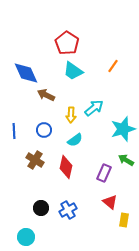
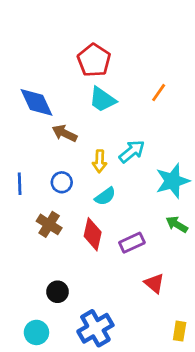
purple rectangle: (104, 173) -> (132, 243), moved, turned 42
blue cross: (68, 210) -> (95, 328), moved, size x1.4
yellow rectangle: (124, 220) -> (180, 331), moved

